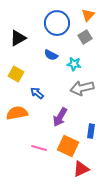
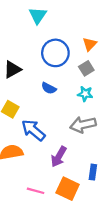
cyan star: (74, 64) -> (85, 94), moved
blue arrow: (37, 93) -> (33, 130), size x1.6

